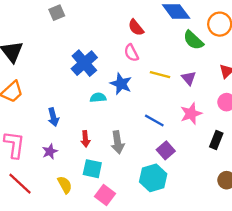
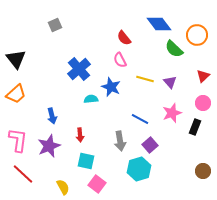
black rectangle: (216, 140) -> (195, 127), moved
gray arrow: (118, 142) -> (120, 141), moved
purple star: (50, 151) -> (49, 146), size x1.6
yellow semicircle: (65, 185) -> (63, 187), moved

